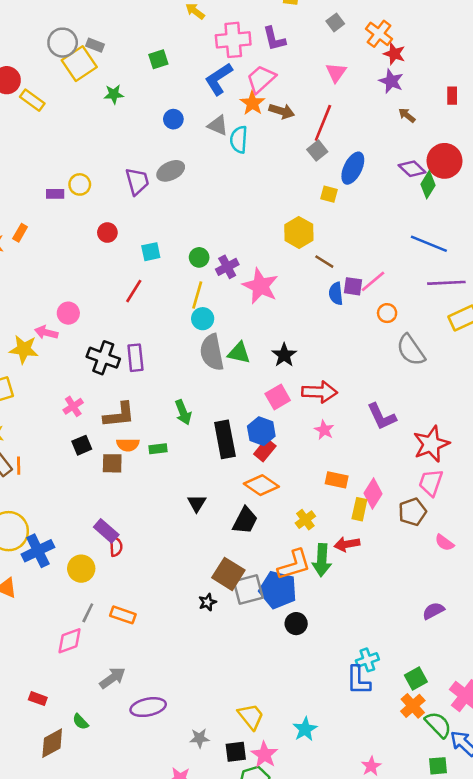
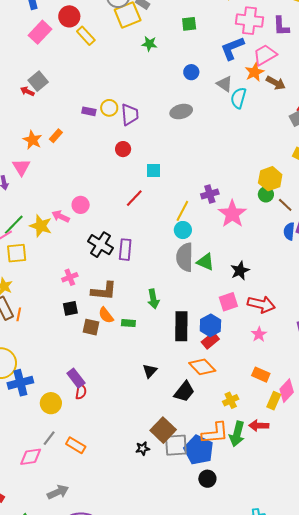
purple trapezoid: (137, 181) -> (130, 114), moved
green circle: (199, 257) -> (266, 194), moved
orange semicircle: (128, 445) -> (106, 315), turned 42

